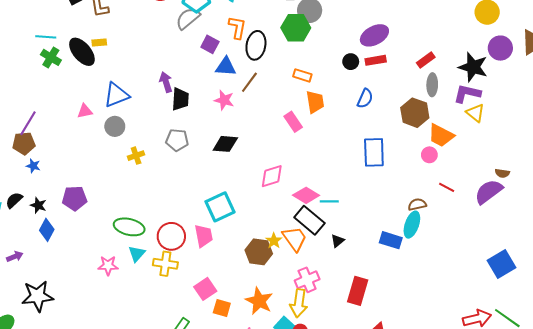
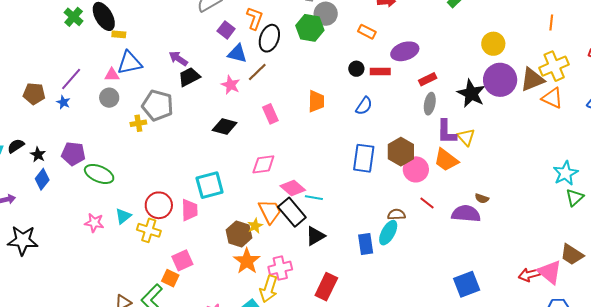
purple ellipse: (374, 35) -> (405, 51), moved
yellow rectangle: (99, 43) -> (119, 34), moved
purple circle: (500, 48) -> (500, 80), size x1.4
orange rectangle: (302, 75) -> (367, 32), moved
purple arrow: (166, 82) -> (178, 59), turned -48
purple L-shape: (467, 93) -> (447, 132), moved, turned -112
black trapezoid: (180, 99) -> (189, 77), turned -130
pink triangle: (85, 111) -> (112, 75), moved
brown hexagon: (415, 113) -> (401, 152), moved
pink rectangle: (293, 122) -> (270, 114), moved
purple line: (28, 123) -> (71, 79), moved
gray circle: (115, 126) -> (109, 98), moved
orange trapezoid: (441, 135) -> (446, 160), moved
gray pentagon: (177, 140) -> (158, 105), moved, size x1.4
pink circle: (429, 155) -> (416, 169), size x1.6
blue star: (33, 166) -> (63, 102), moved
purple semicircle: (489, 192) -> (466, 214), turned 32
green ellipse: (129, 227) -> (99, 174), moved
orange trapezoid: (295, 239) -> (270, 211), moved
blue rectangle: (391, 240) -> (366, 244), turned 55
black triangle: (338, 241) -> (315, 236), size x1.5
orange star: (259, 301) -> (247, 261), moved
orange square: (222, 308) -> (170, 278), moved

